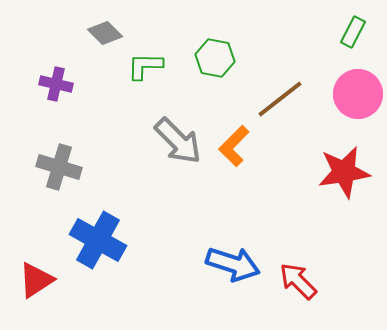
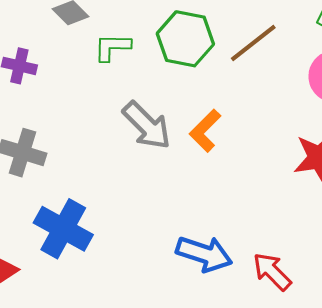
green hexagon: (215, 58) -> (185, 39), size x1.4
brown line: (280, 99) -> (253, 43), moved

